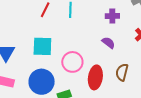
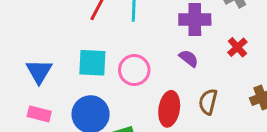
purple cross: (112, 16) -> (195, 20), size x1.5
pink circle: (72, 62) -> (134, 70), moved

